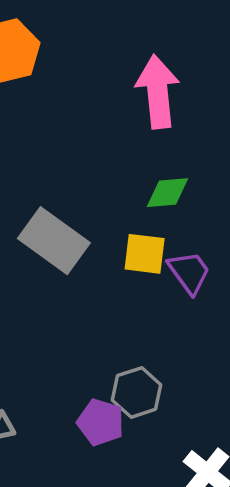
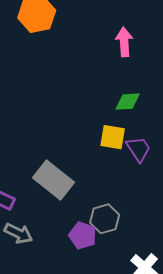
pink arrow: (158, 92) -> (124, 42), size x0.7
gray rectangle: (54, 241) -> (54, 180), moved

